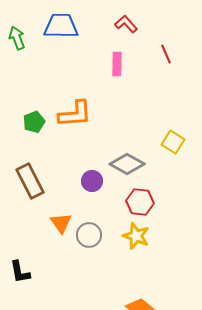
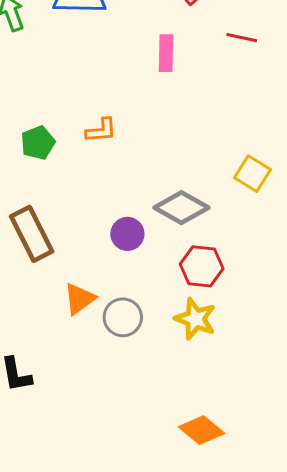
red line: (166, 54) -> (242, 38), turned -54
orange L-shape: (75, 114) -> (101, 130), size x0.6
orange triangle: (61, 223) -> (80, 299), turned 30

